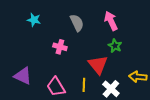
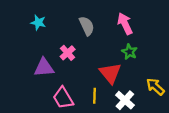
pink cross: (60, 47) -> (68, 53), turned 32
purple triangle: (23, 76) -> (44, 68), moved, turned -30
yellow arrow: (138, 77) -> (155, 87), turned 36

